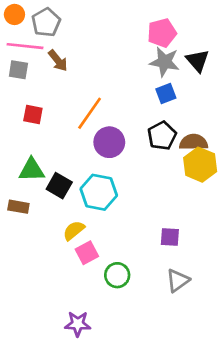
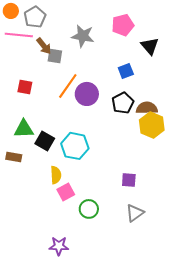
gray star: (165, 62) -> (83, 36), moved
gray square: (18, 70) -> (55, 56), moved
purple circle: (109, 142) -> (87, 94), moved
yellow semicircle: (74, 230) -> (56, 175), turned 126

